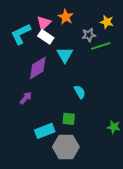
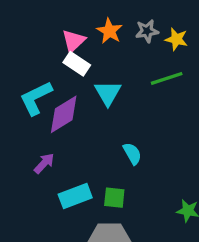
cyan L-shape: (21, 34) -> (36, 98), moved
gray star: (89, 35) -> (147, 31), moved
cyan rectangle: (45, 131) -> (75, 196), moved

